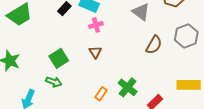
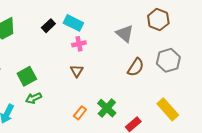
green square: (59, 58) -> (27, 76), moved
green arrow: (54, 82) -> (33, 98), turned 133
yellow rectangle: (189, 85) -> (168, 109), turned 45

